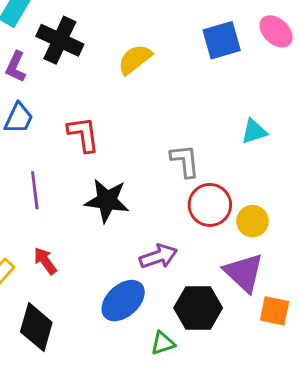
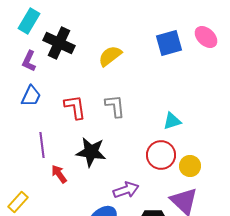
cyan triangle: (254, 131) -> (172, 121), moved
gray L-shape: (185, 161) -> (115, 106), moved
red arrow: (45, 261) -> (59, 174), moved

